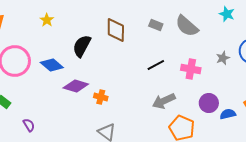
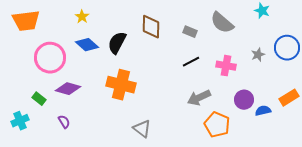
gray rectangle: (156, 25) -> (190, 32), moved
blue diamond: (52, 65) -> (87, 45), moved
purple diamond: (76, 86) -> (68, 89), moved
orange cross: (101, 97) -> (121, 85), moved, size x2.0

